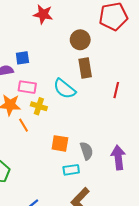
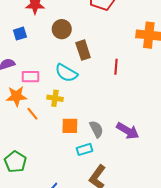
brown circle: (80, 40) -> (62, 29), moved
blue square: (22, 58) -> (20, 34), moved
yellow cross: (39, 106) -> (55, 98), moved
purple arrow: (118, 157) -> (128, 131), turned 135

